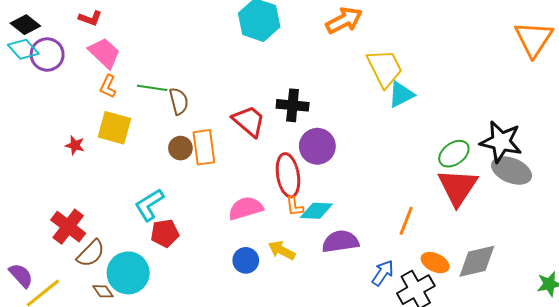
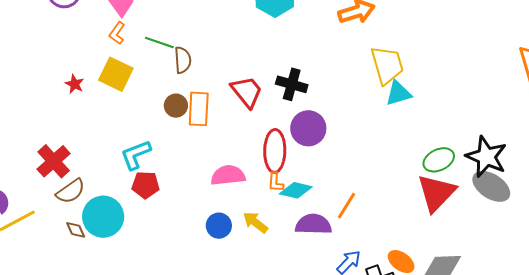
orange line: (406, 221) -> (347, 206), moved

